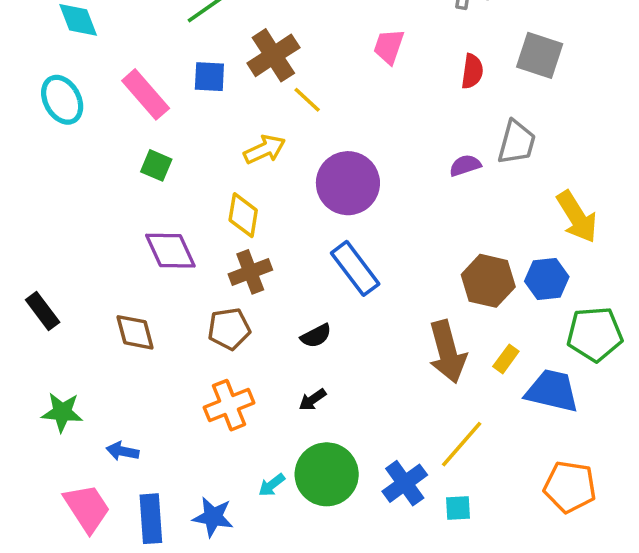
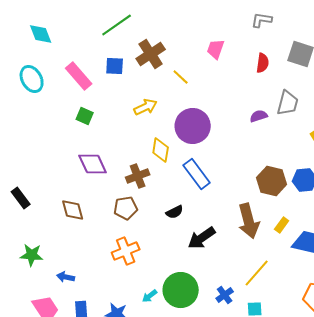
yellow line: (307, 100) -> (181, 77), moved
yellow diamond: (243, 215) -> (161, 150), moved
black arrow: (312, 400) -> (202, 238), moved, size x1.8
blue cross: (405, 483) -> (225, 295), size x0.7

